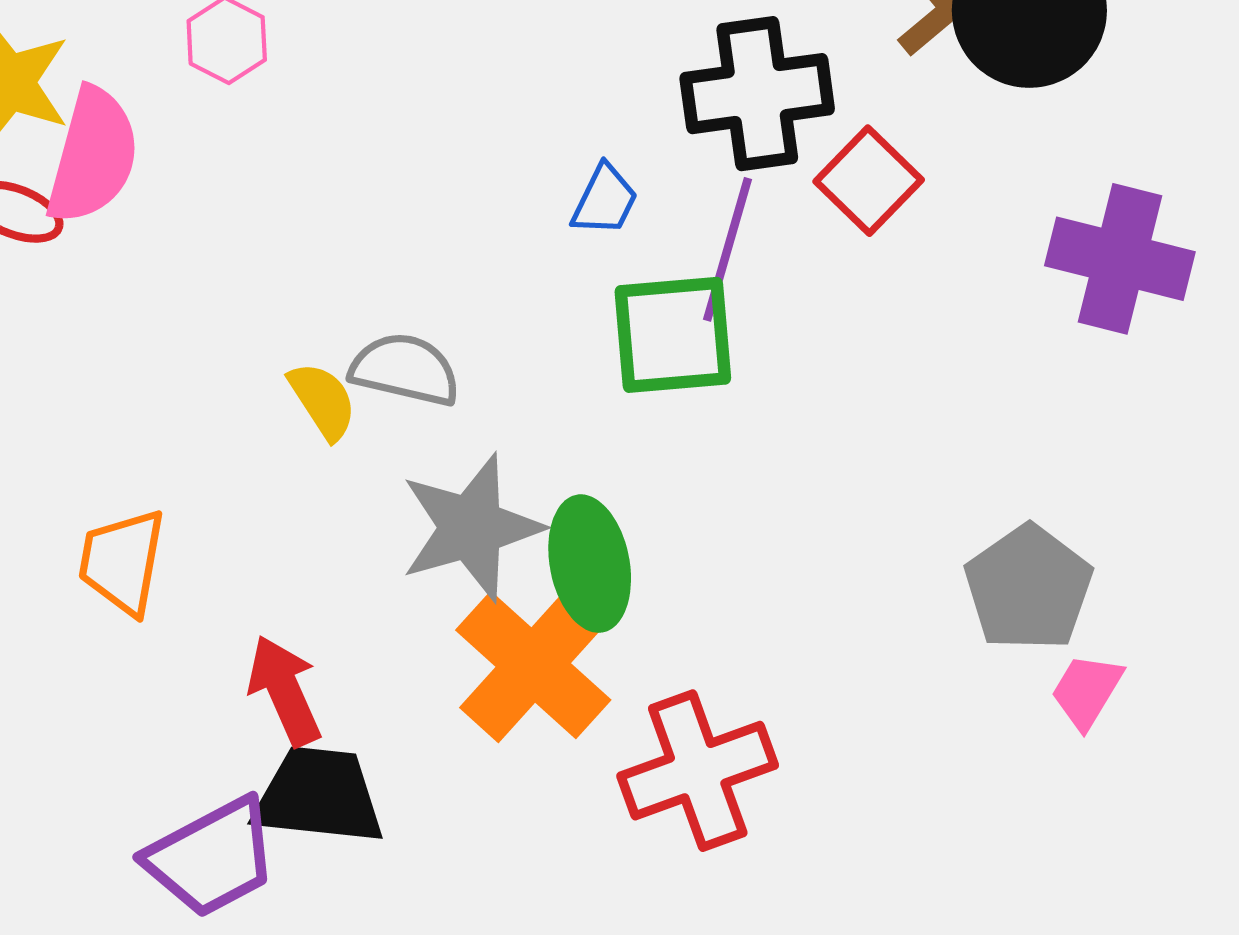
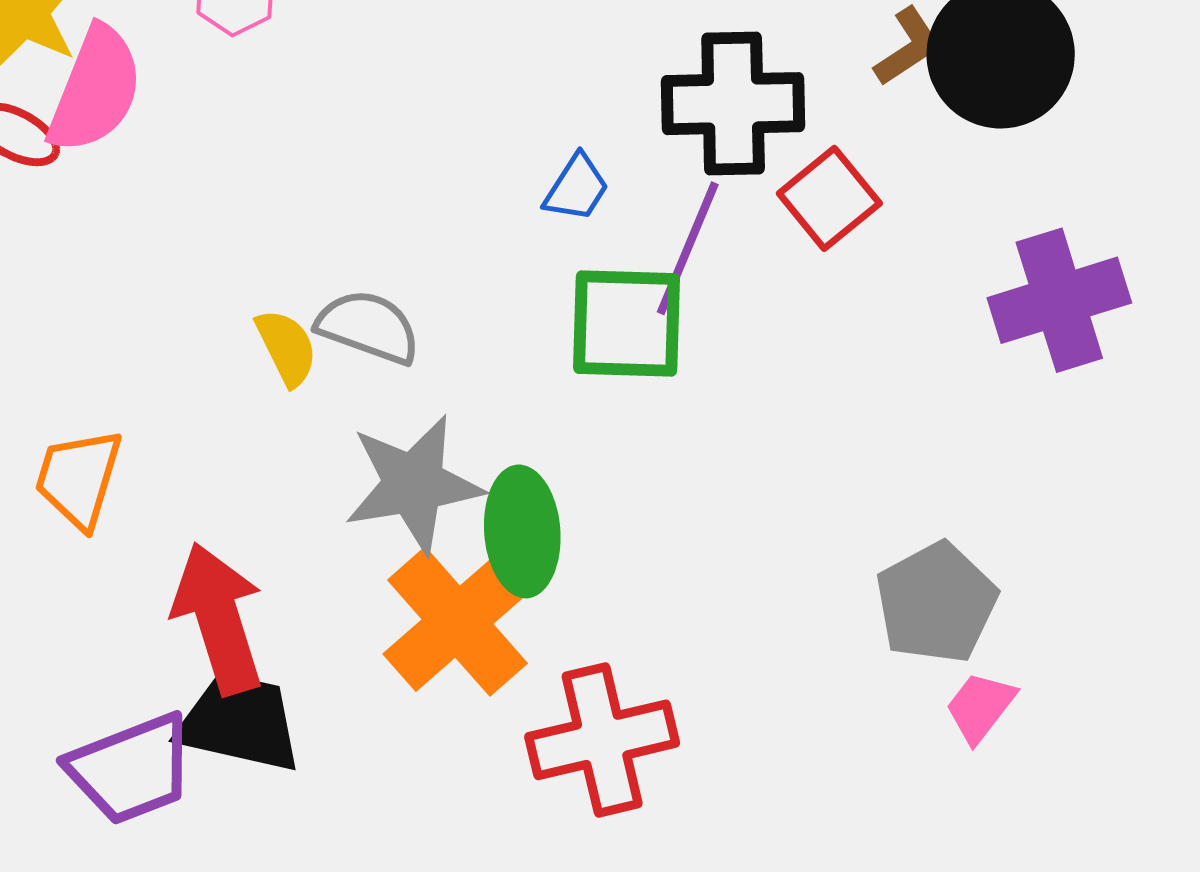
purple cross: (1120, 259) -> (1059, 300), turned -38
red arrow: (285, 691) -> (219, 619), size x1.4

